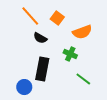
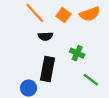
orange semicircle: (82, 32) -> (90, 14), moved
black semicircle: (40, 38) -> (45, 36), turned -32

